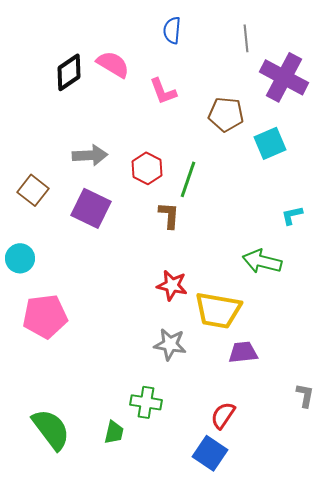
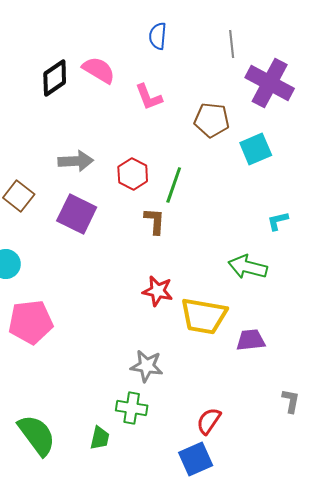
gray star: (170, 344) -> (147, 366), moved
purple trapezoid: (243, 352) -> (251, 340), moved
blue square: (210, 453) -> (196, 459), turned 32

